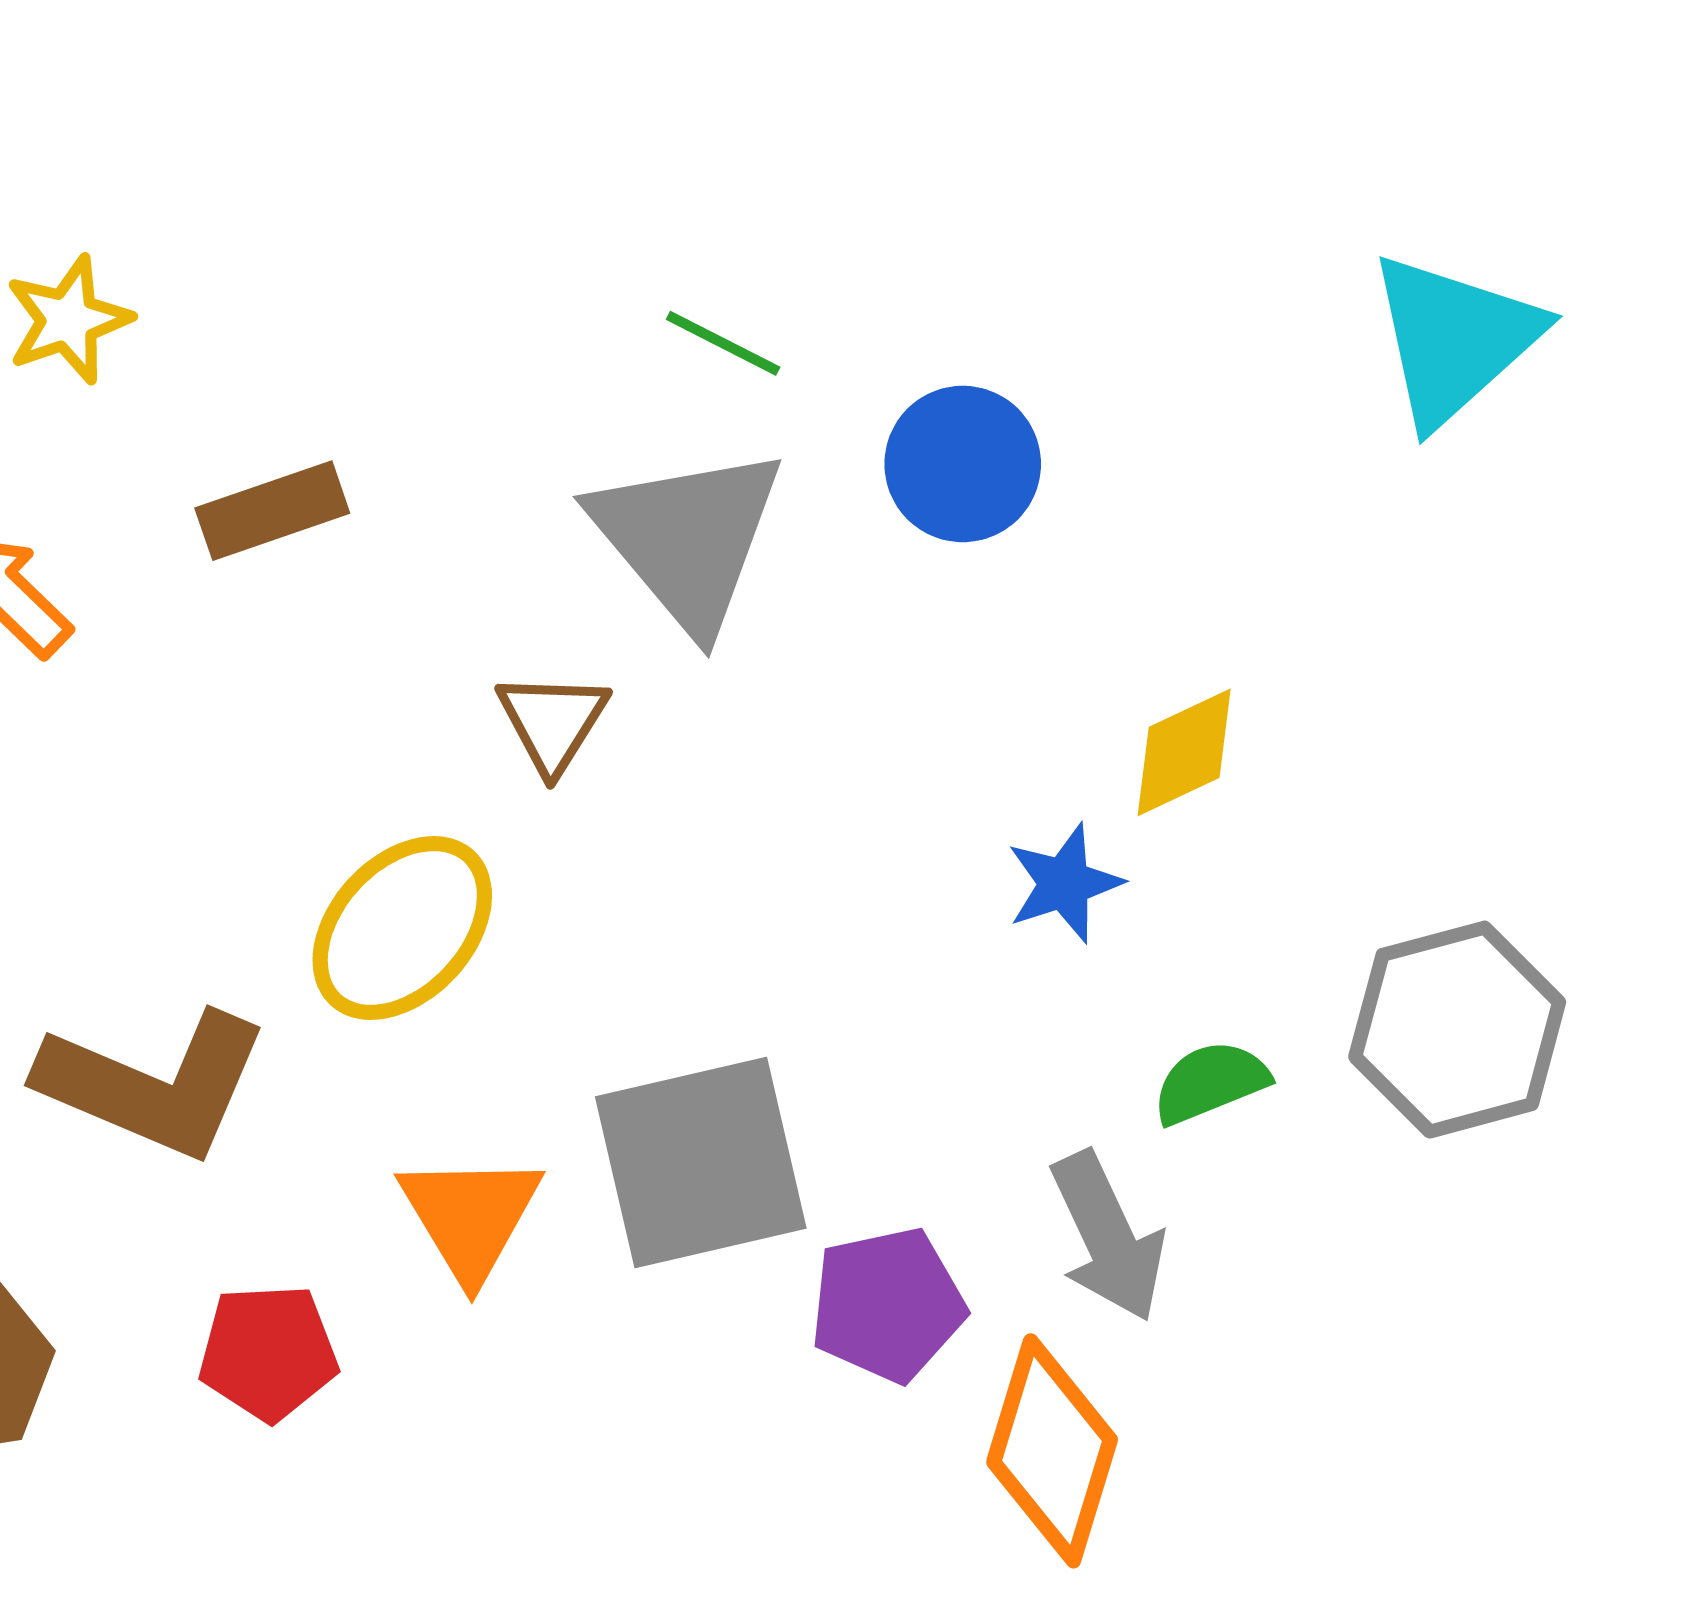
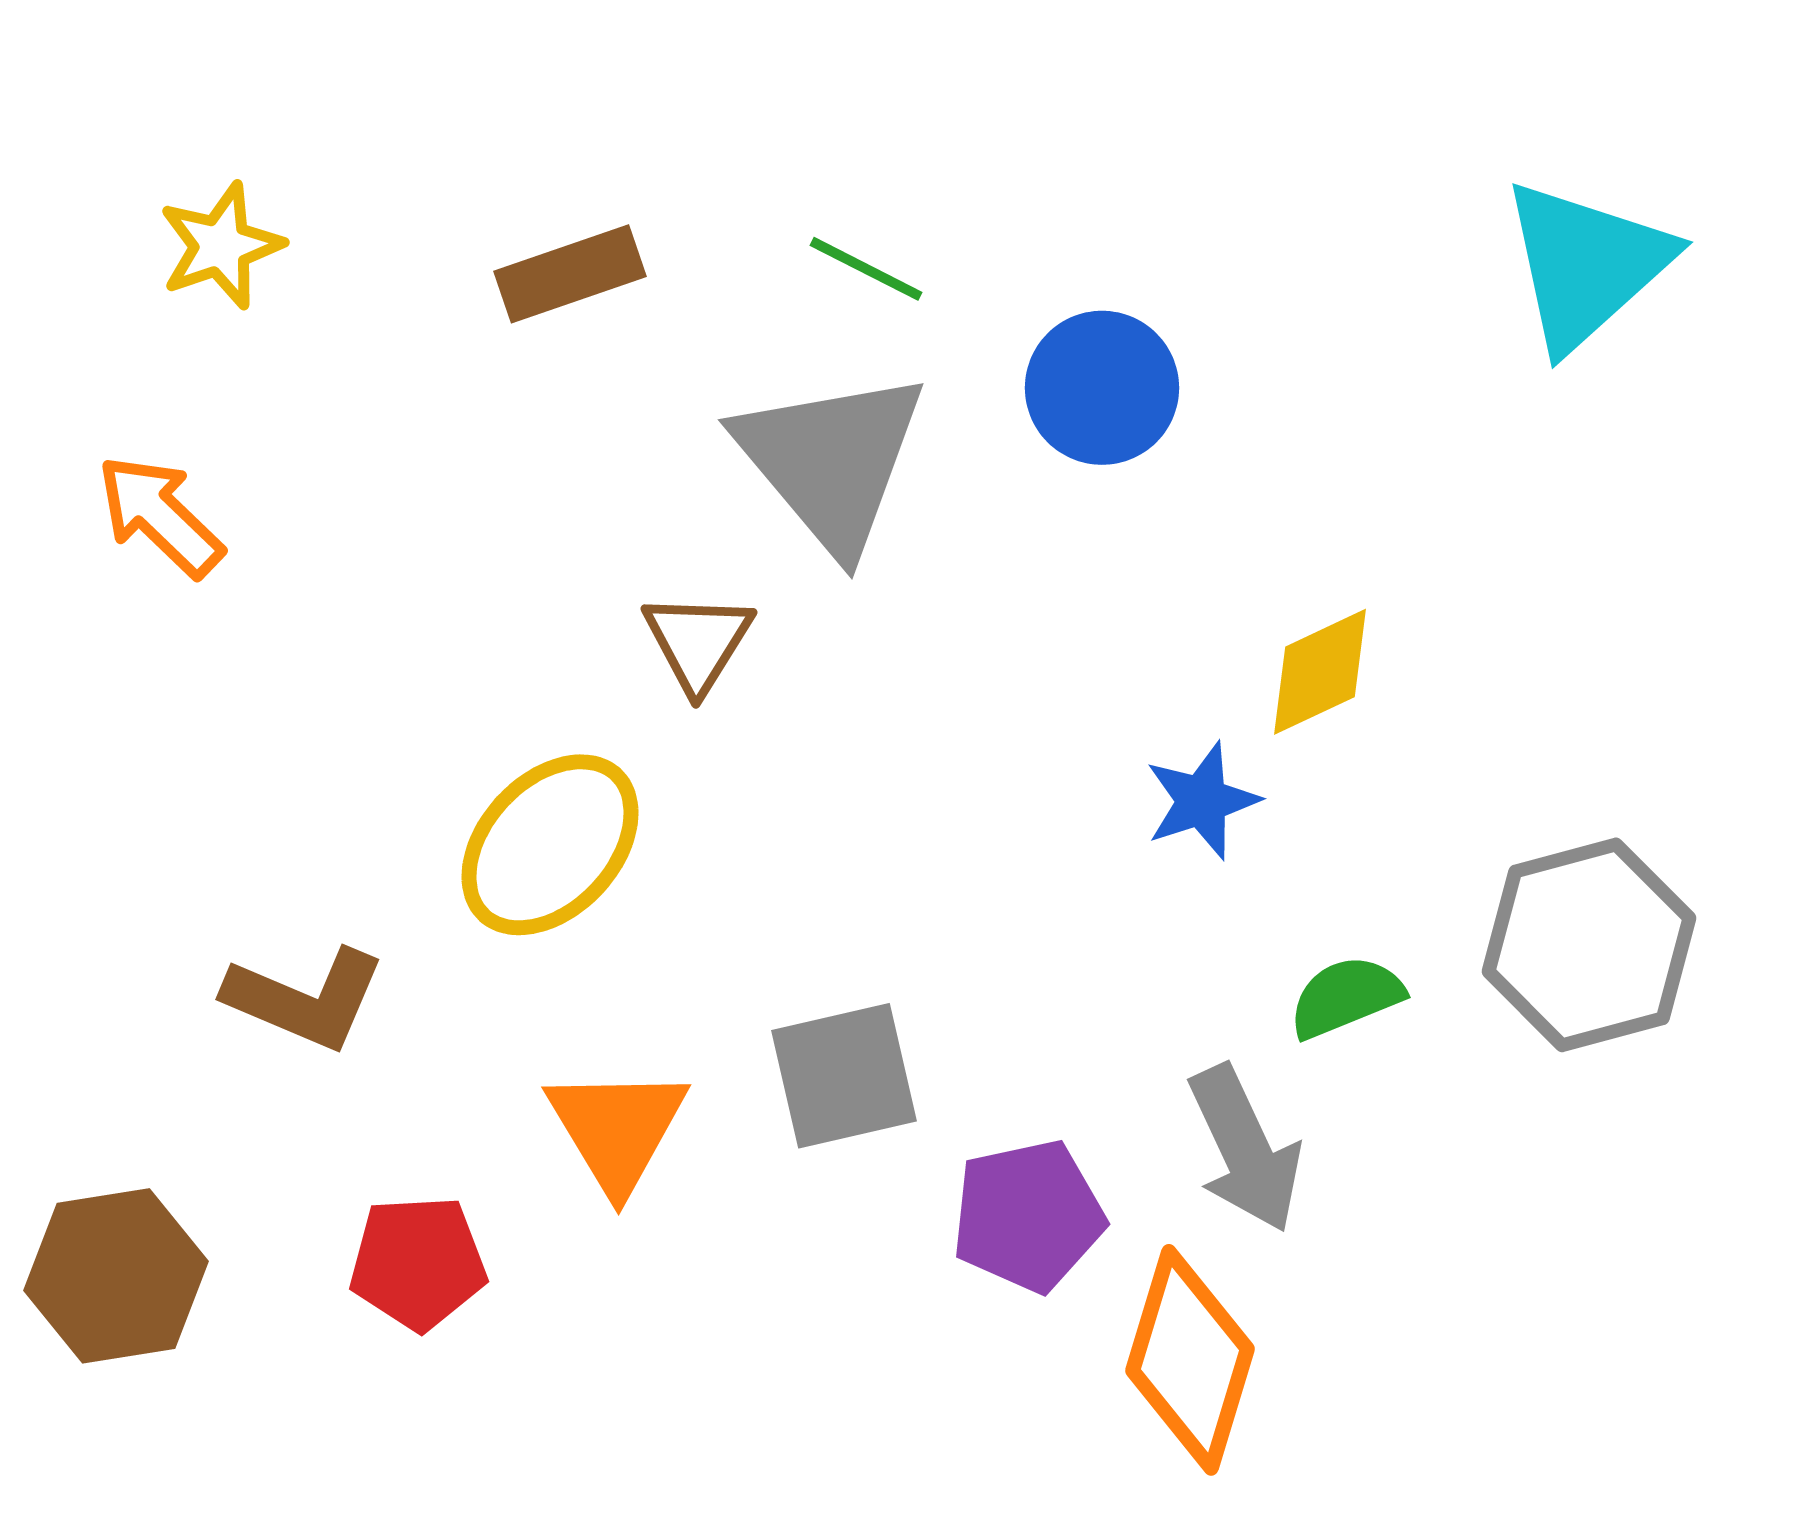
brown rectangle: (272, 511) -> (570, 274), moved
brown L-shape: (154, 1084) -> (305, 999), size x0.7
gray square: (701, 1163) -> (844, 1076), size x0.7

